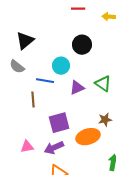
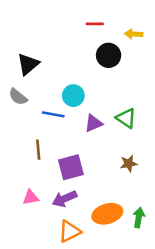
black circle: (82, 45) -> (109, 55), moved
brown line: (33, 100) -> (38, 150), moved
orange ellipse: (88, 137) -> (107, 214), moved

